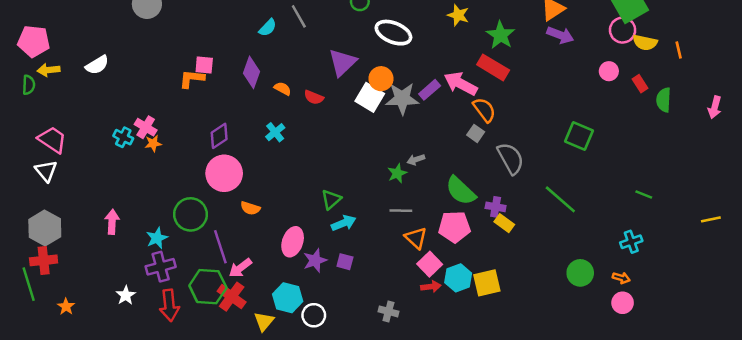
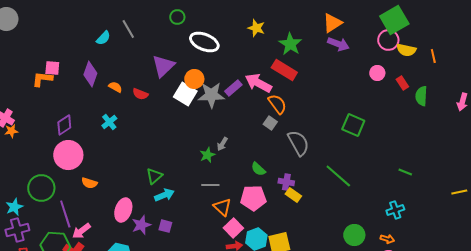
gray arrow: (416, 160) -> (222, 144), turned -40
green semicircle: (461, 191) -> (258, 169), size x0.6

